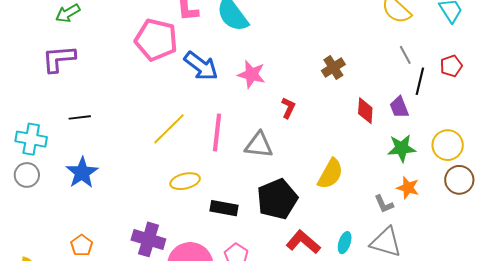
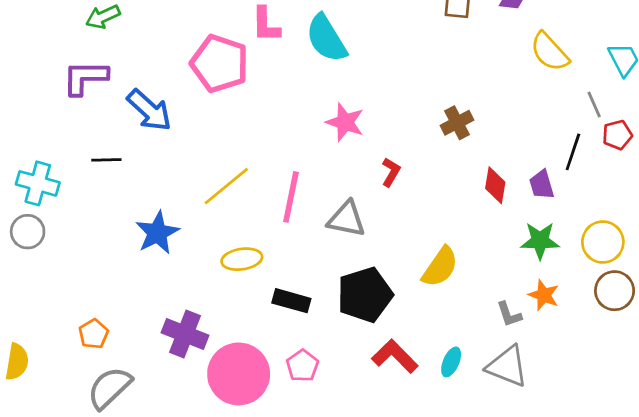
gray line: (405, 55) -> (594, 105), moved
blue arrow: (201, 66) -> (149, 110), moved
blue star: (82, 173) -> (157, 233), moved

